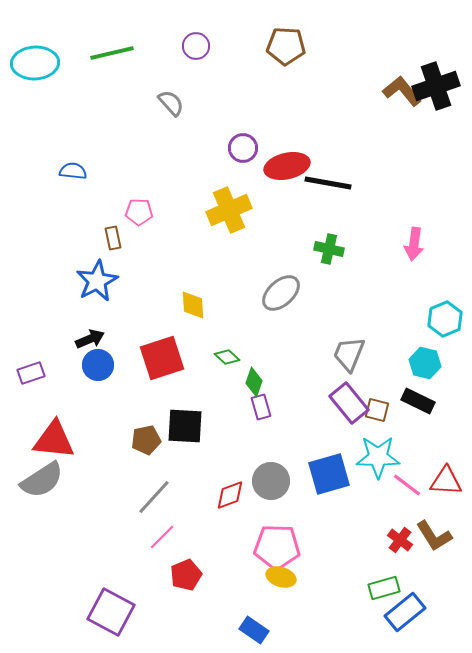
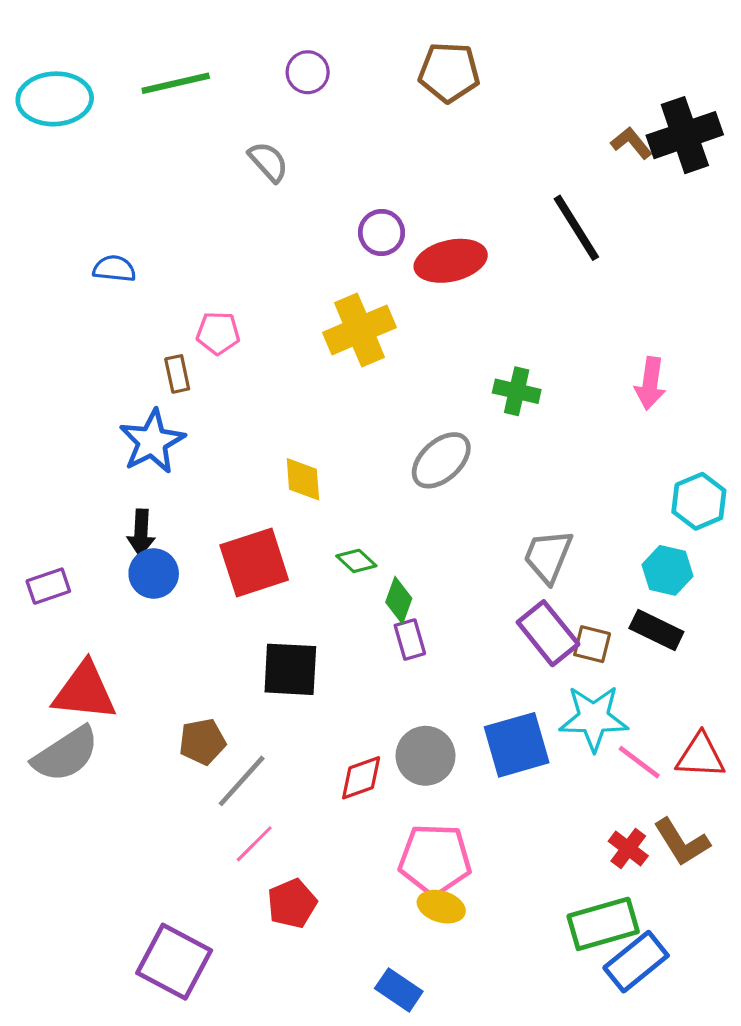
brown L-shape: (402, 91) -> (631, 143), size x0.7
black line: (328, 183) -> (576, 228), moved, turned 48
black arrow: (90, 339) -> (141, 533), turned 116
brown pentagon: (146, 440) -> (202, 742), moved
green rectangle: (384, 588) -> (603, 924), size x1.4

